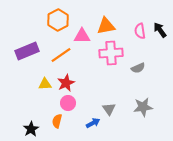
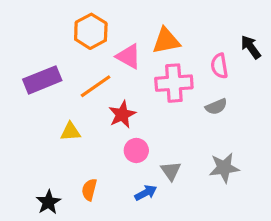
pink semicircle: (140, 31) -> (219, 66), moved
pink triangle: (82, 36) -> (128, 56), turned 30
red star: (66, 83) -> (122, 114), moved
pink circle: (68, 103) -> (136, 150), moved

